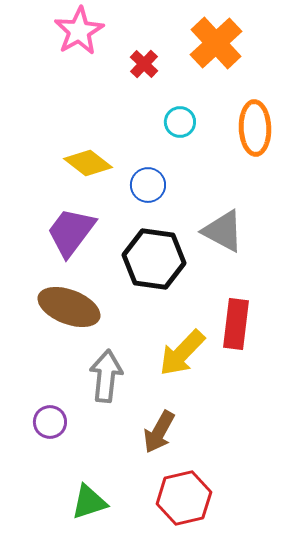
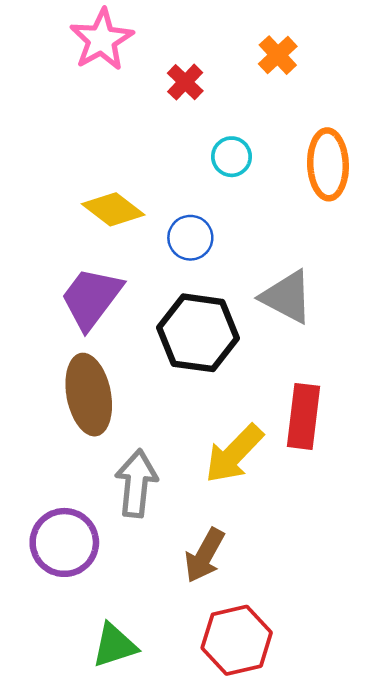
orange cross: (216, 43) -> (278, 55), size x0.6
brown ellipse: (69, 307) -> (89, 395), turned 58
purple circle: (50, 422) -> (64, 542), size x1.6

